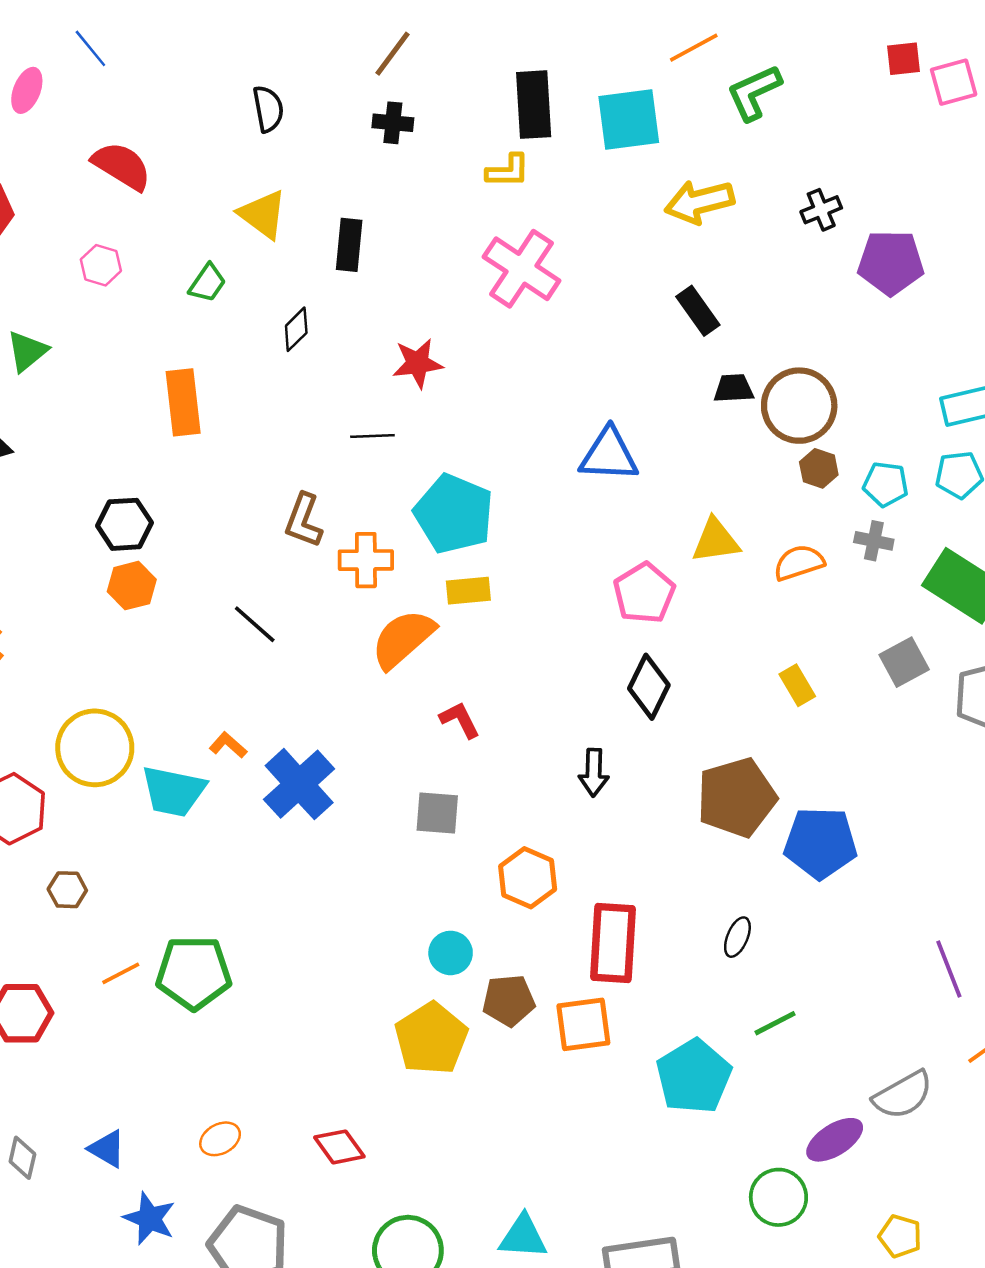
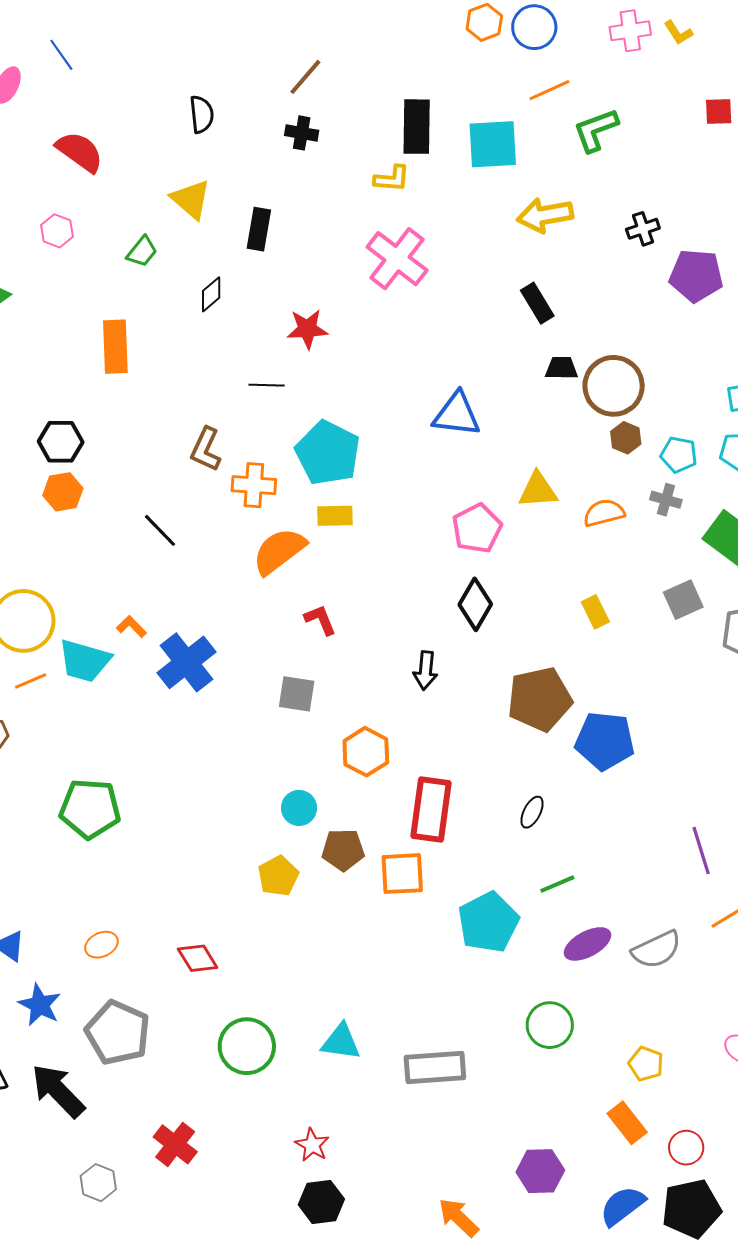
orange line: (121, 973) -> (31, 681), moved
yellow pentagon: (431, 1039) -> (278, 876), size x0.7
purple ellipse: (835, 1140) -> (587, 944), moved

